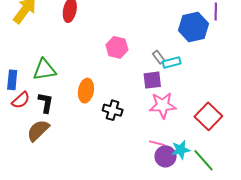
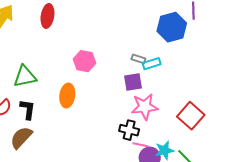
pink hexagon: (117, 47) -> (85, 61), moved
gray rectangle: (159, 57) -> (138, 59), turned -32
black cross: (113, 110) -> (129, 130), moved

